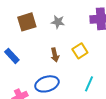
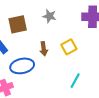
brown square: (27, 22) -> (18, 24), moved
blue ellipse: (47, 84) -> (22, 66), moved

